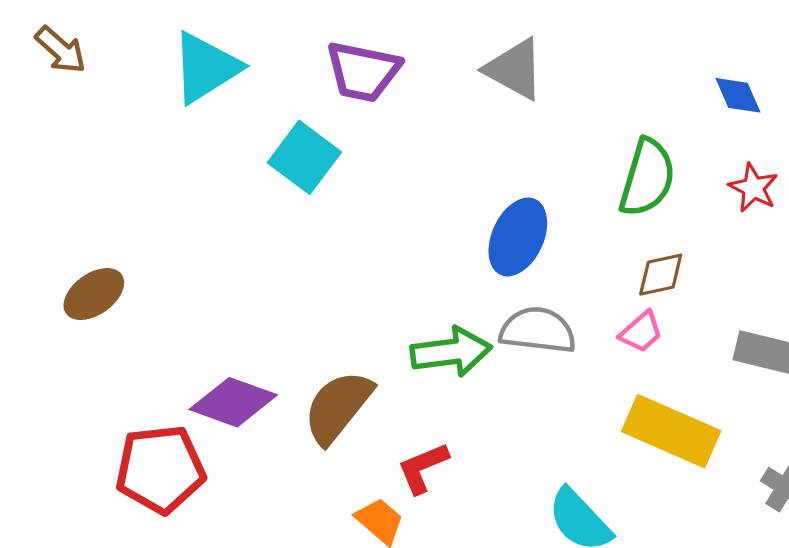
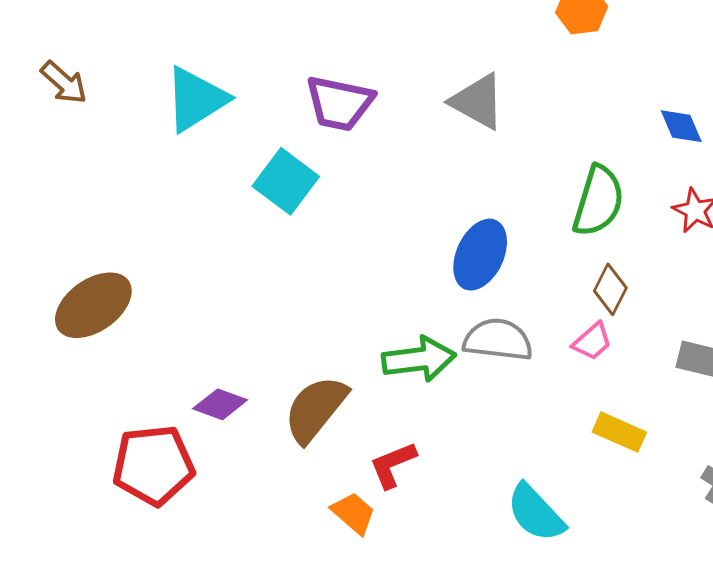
brown diamond: (661, 275) -> (610, 289), turned -51
brown ellipse: (94, 294) -> (93, 305), size x1.4
purple diamond: (233, 402) -> (220, 404), size x0.7
yellow rectangle: (671, 431) -> (619, 432), size x0.6

